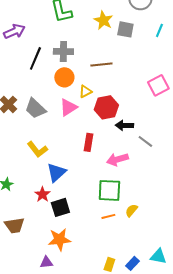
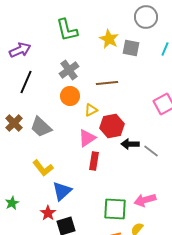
gray cross: (63, 51) -> (69, 70), turned -36
black line: (35, 58) -> (26, 82), moved
pink triangle: (68, 107) -> (87, 138), moved
gray line: (145, 141) -> (151, 151), moved
pink arrow: (117, 159) -> (145, 200), moved

